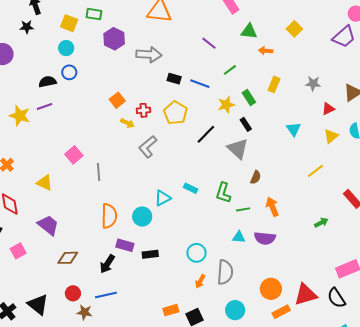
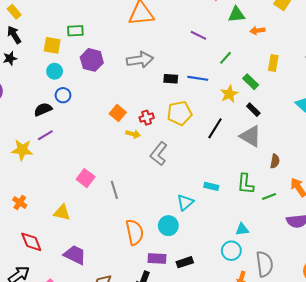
purple hexagon: (114, 39) -> (92, 60), moved
yellow pentagon: (175, 113) -> (179, 113), turned -30
cyan triangle: (239, 237) -> (242, 229), moved

